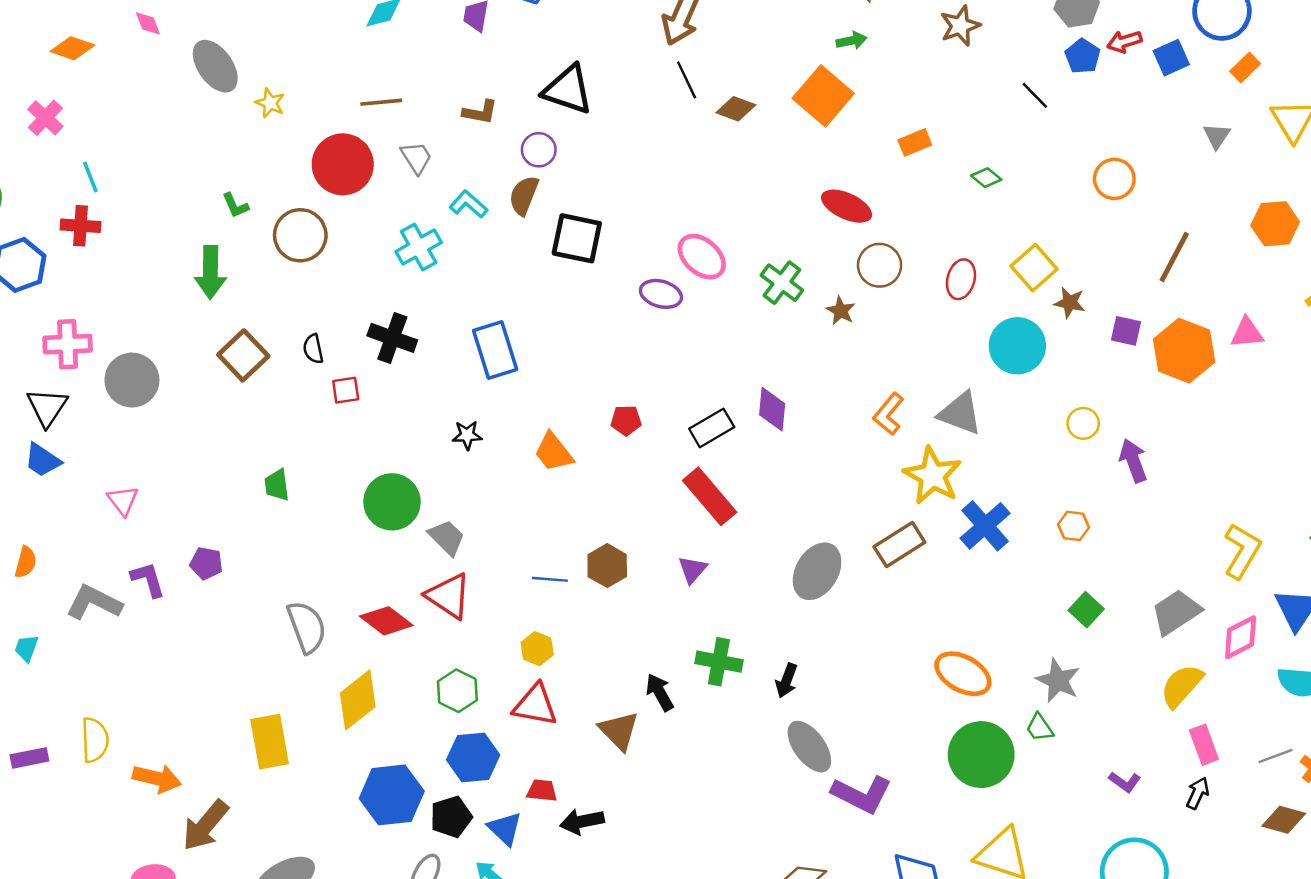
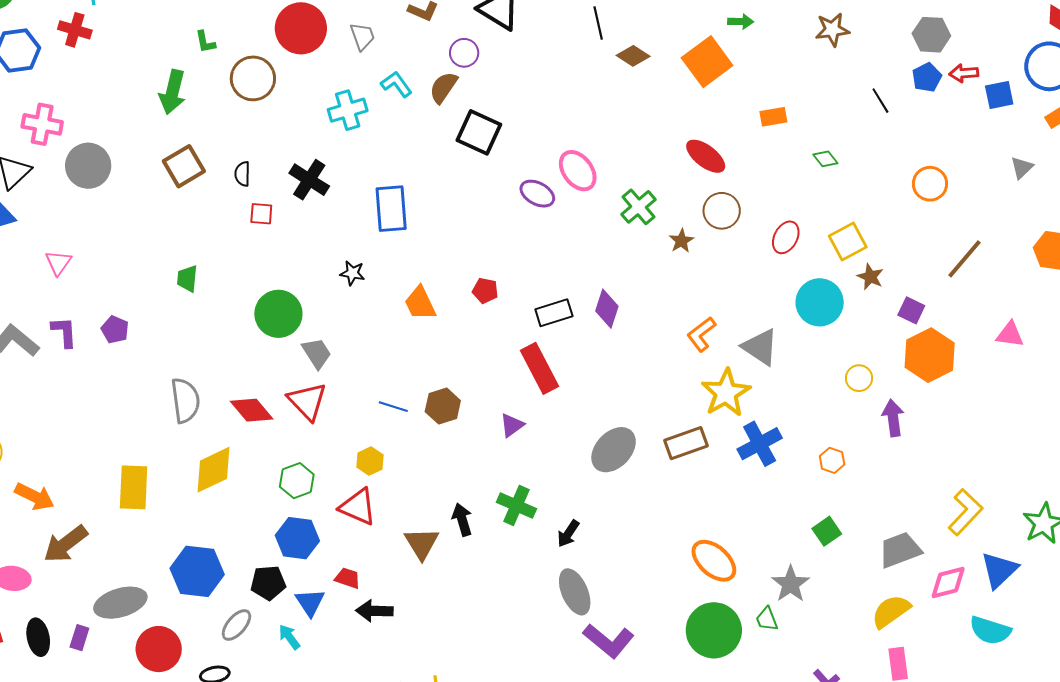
orange hexagon: (1184, 351) -> (930, 355), moved
blue hexagon: (392, 795) -> (197, 571), moved

